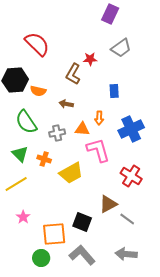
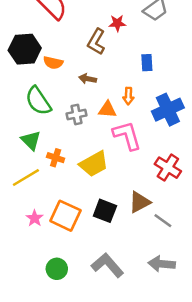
orange cross: (44, 159) -> (56, 158), moved
black square: (82, 222) -> (105, 211), moved
orange square: (54, 234) -> (65, 216), moved, turned 30

